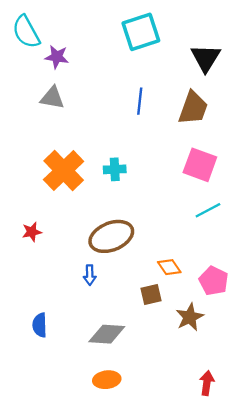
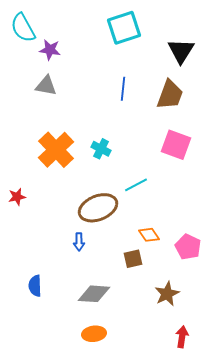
cyan cross: (115, 169) -> (101, 149), turned 30
cyan line: (208, 210) -> (136, 185), moved
red star: (32, 232) -> (17, 197), moved
brown star: (190, 317) -> (167, 294), moved

